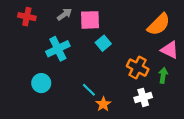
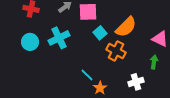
orange semicircle: (159, 24) -> (126, 27), moved
orange cross: (138, 68) -> (116, 51), moved
cyan circle: (41, 83) -> (30, 42), moved

